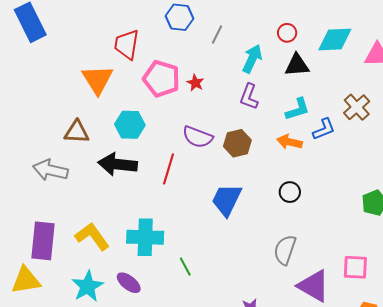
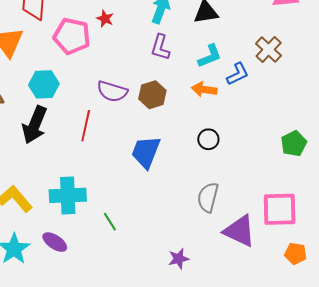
red star: (195, 83) -> (105, 19), moved
black arrow: (118, 164) -> (35, 125), turned -69
pink square: (355, 267) -> (280, 209), size x1.4

